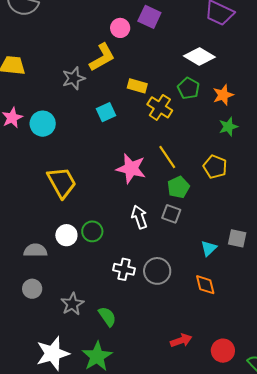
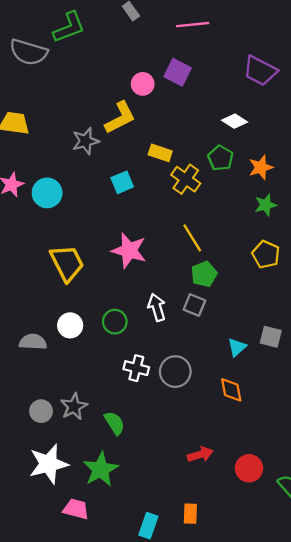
white diamond: (199, 57) -> (235, 121), size x0.7
yellow pentagon: (215, 167) -> (266, 254), moved
pink star: (131, 169) -> (129, 250), moved
green circle: (92, 231) -> (115, 322), moved
gray circle: (32, 289) -> (41, 411), moved

